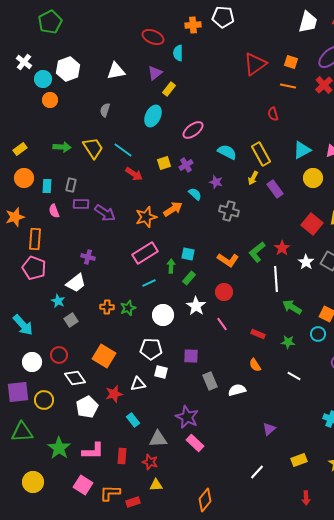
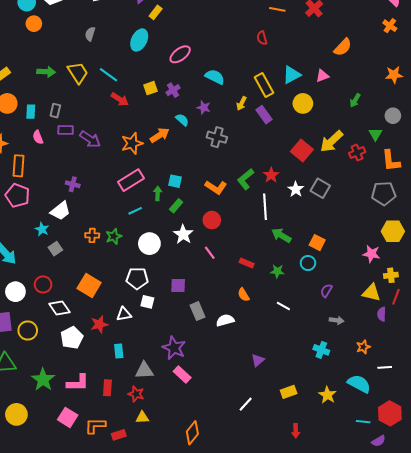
yellow rectangle: (261, 154) -> (264, 85), moved
cyan rectangle: (133, 420) -> (119, 351), turned 32

